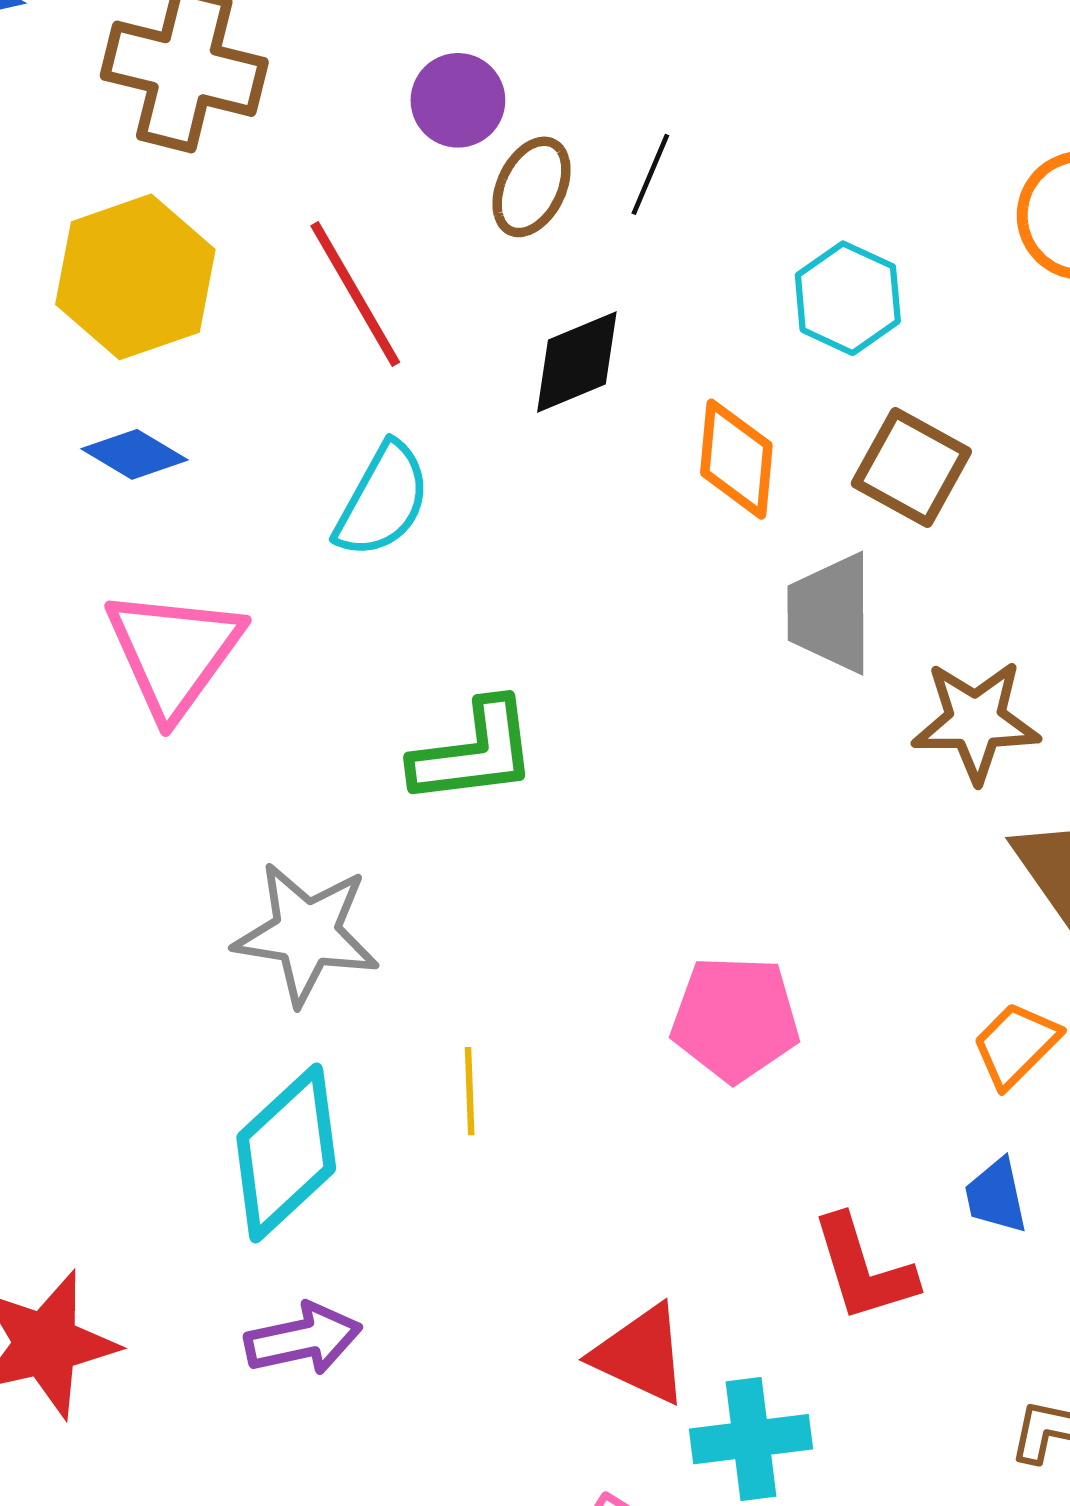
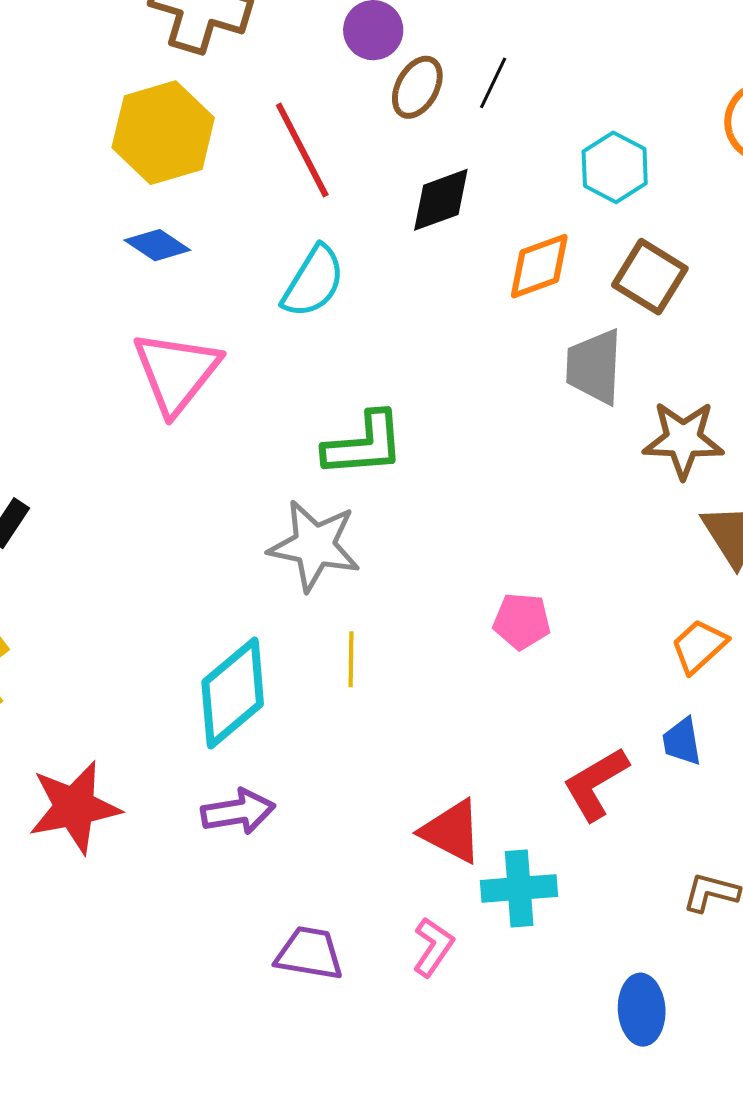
orange diamond: (736, 459) -> (539, 266), turned 62
gray star: (306, 933) -> (314, 546), moved
pink pentagon: (735, 1019) -> (522, 621), size x0.7
red L-shape: (864, 1269) -> (596, 784), turned 74

